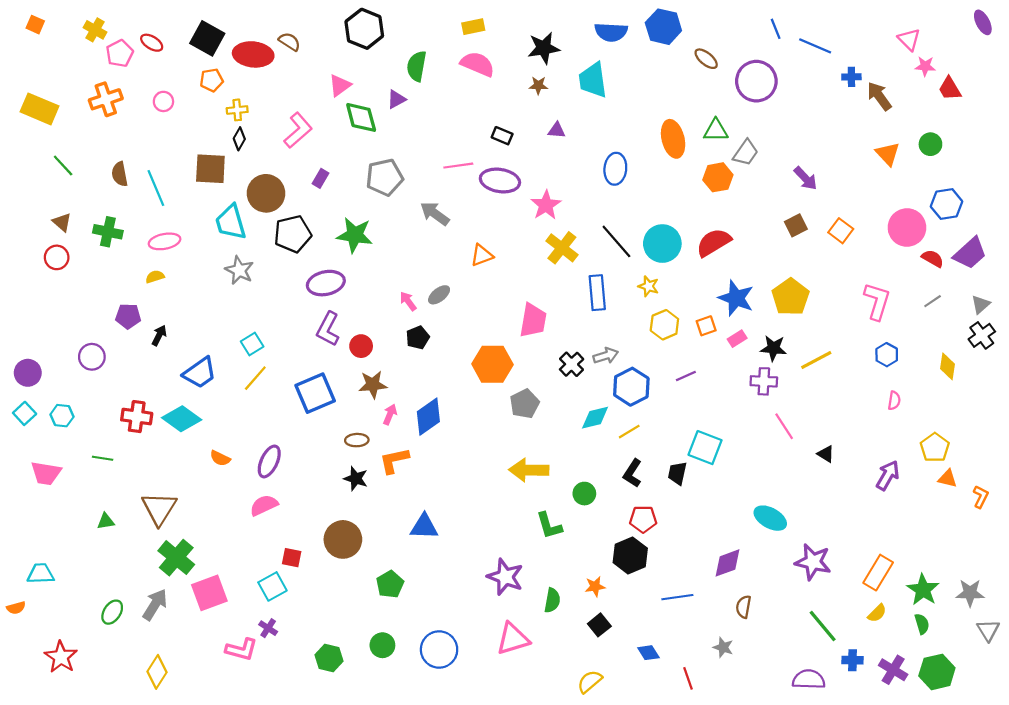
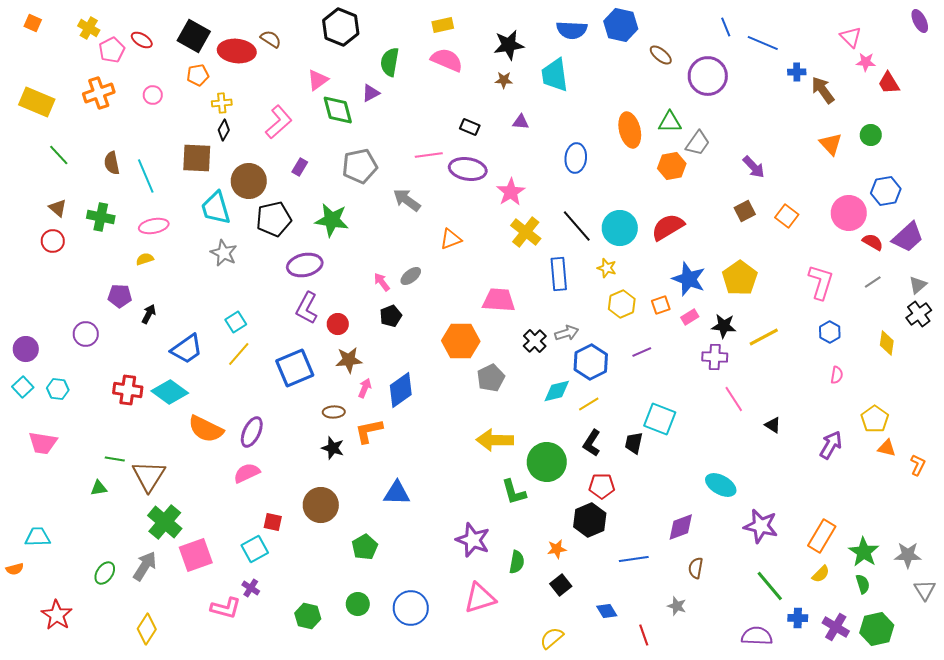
pink trapezoid: (533, 320) -> (499, 300), turned -96
green line: (103, 458) -> (115, 459), moved
orange semicircle: (220, 458) -> (206, 429), size x1.8
green circle: (584, 494) -> (547, 462), size x1.8

